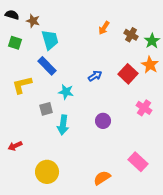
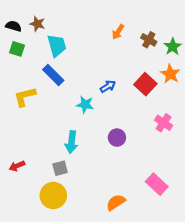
black semicircle: (12, 15) -> (13, 26), moved
cyan star: (66, 92) -> (85, 105), moved
gray square: (46, 109) -> (60, 168), moved

